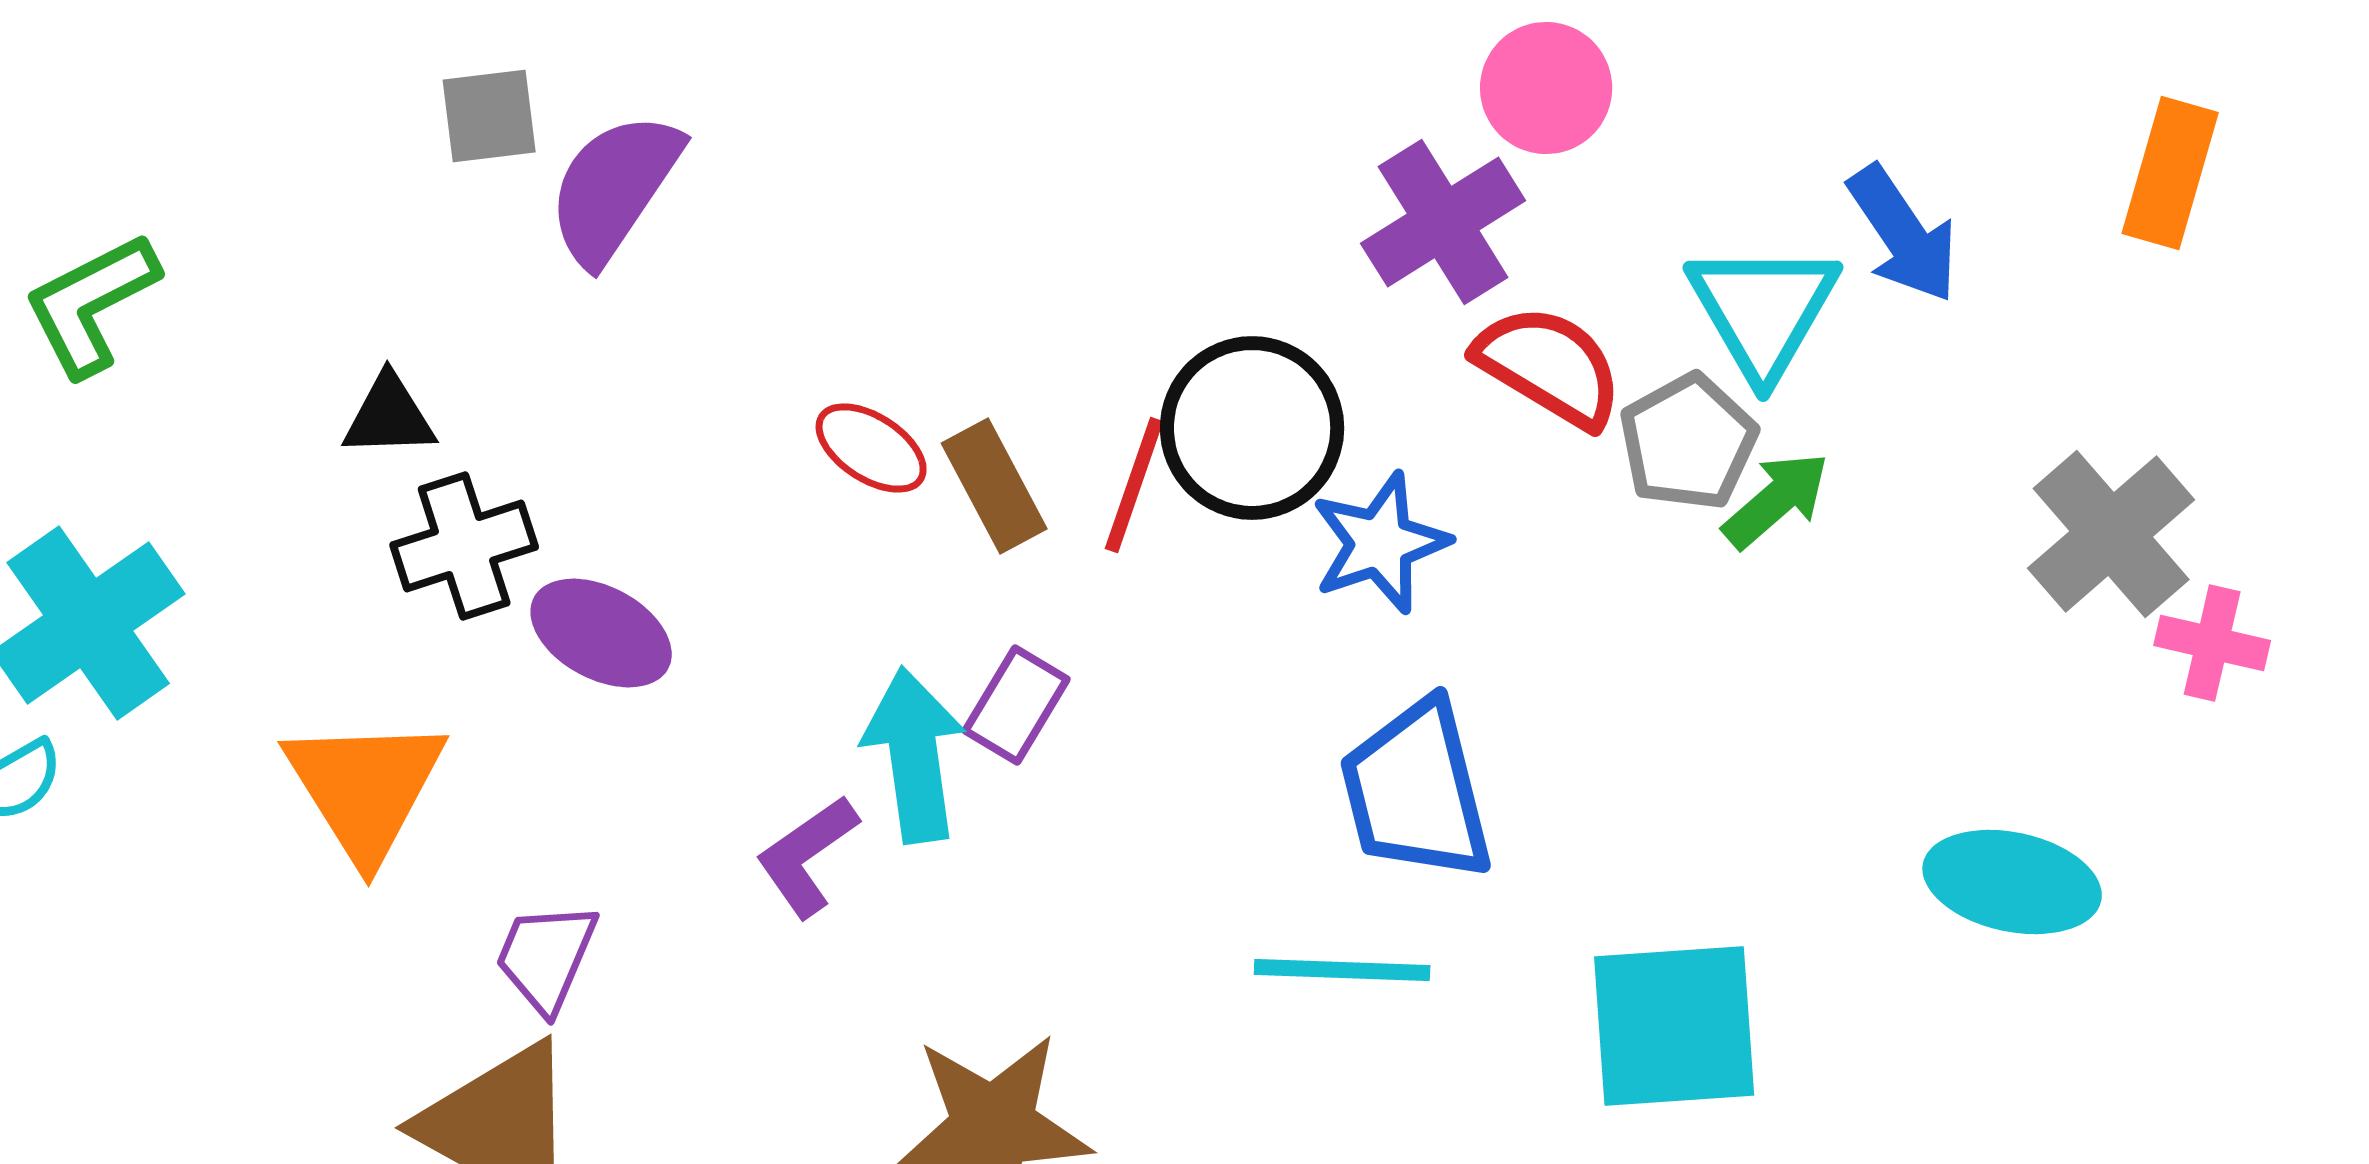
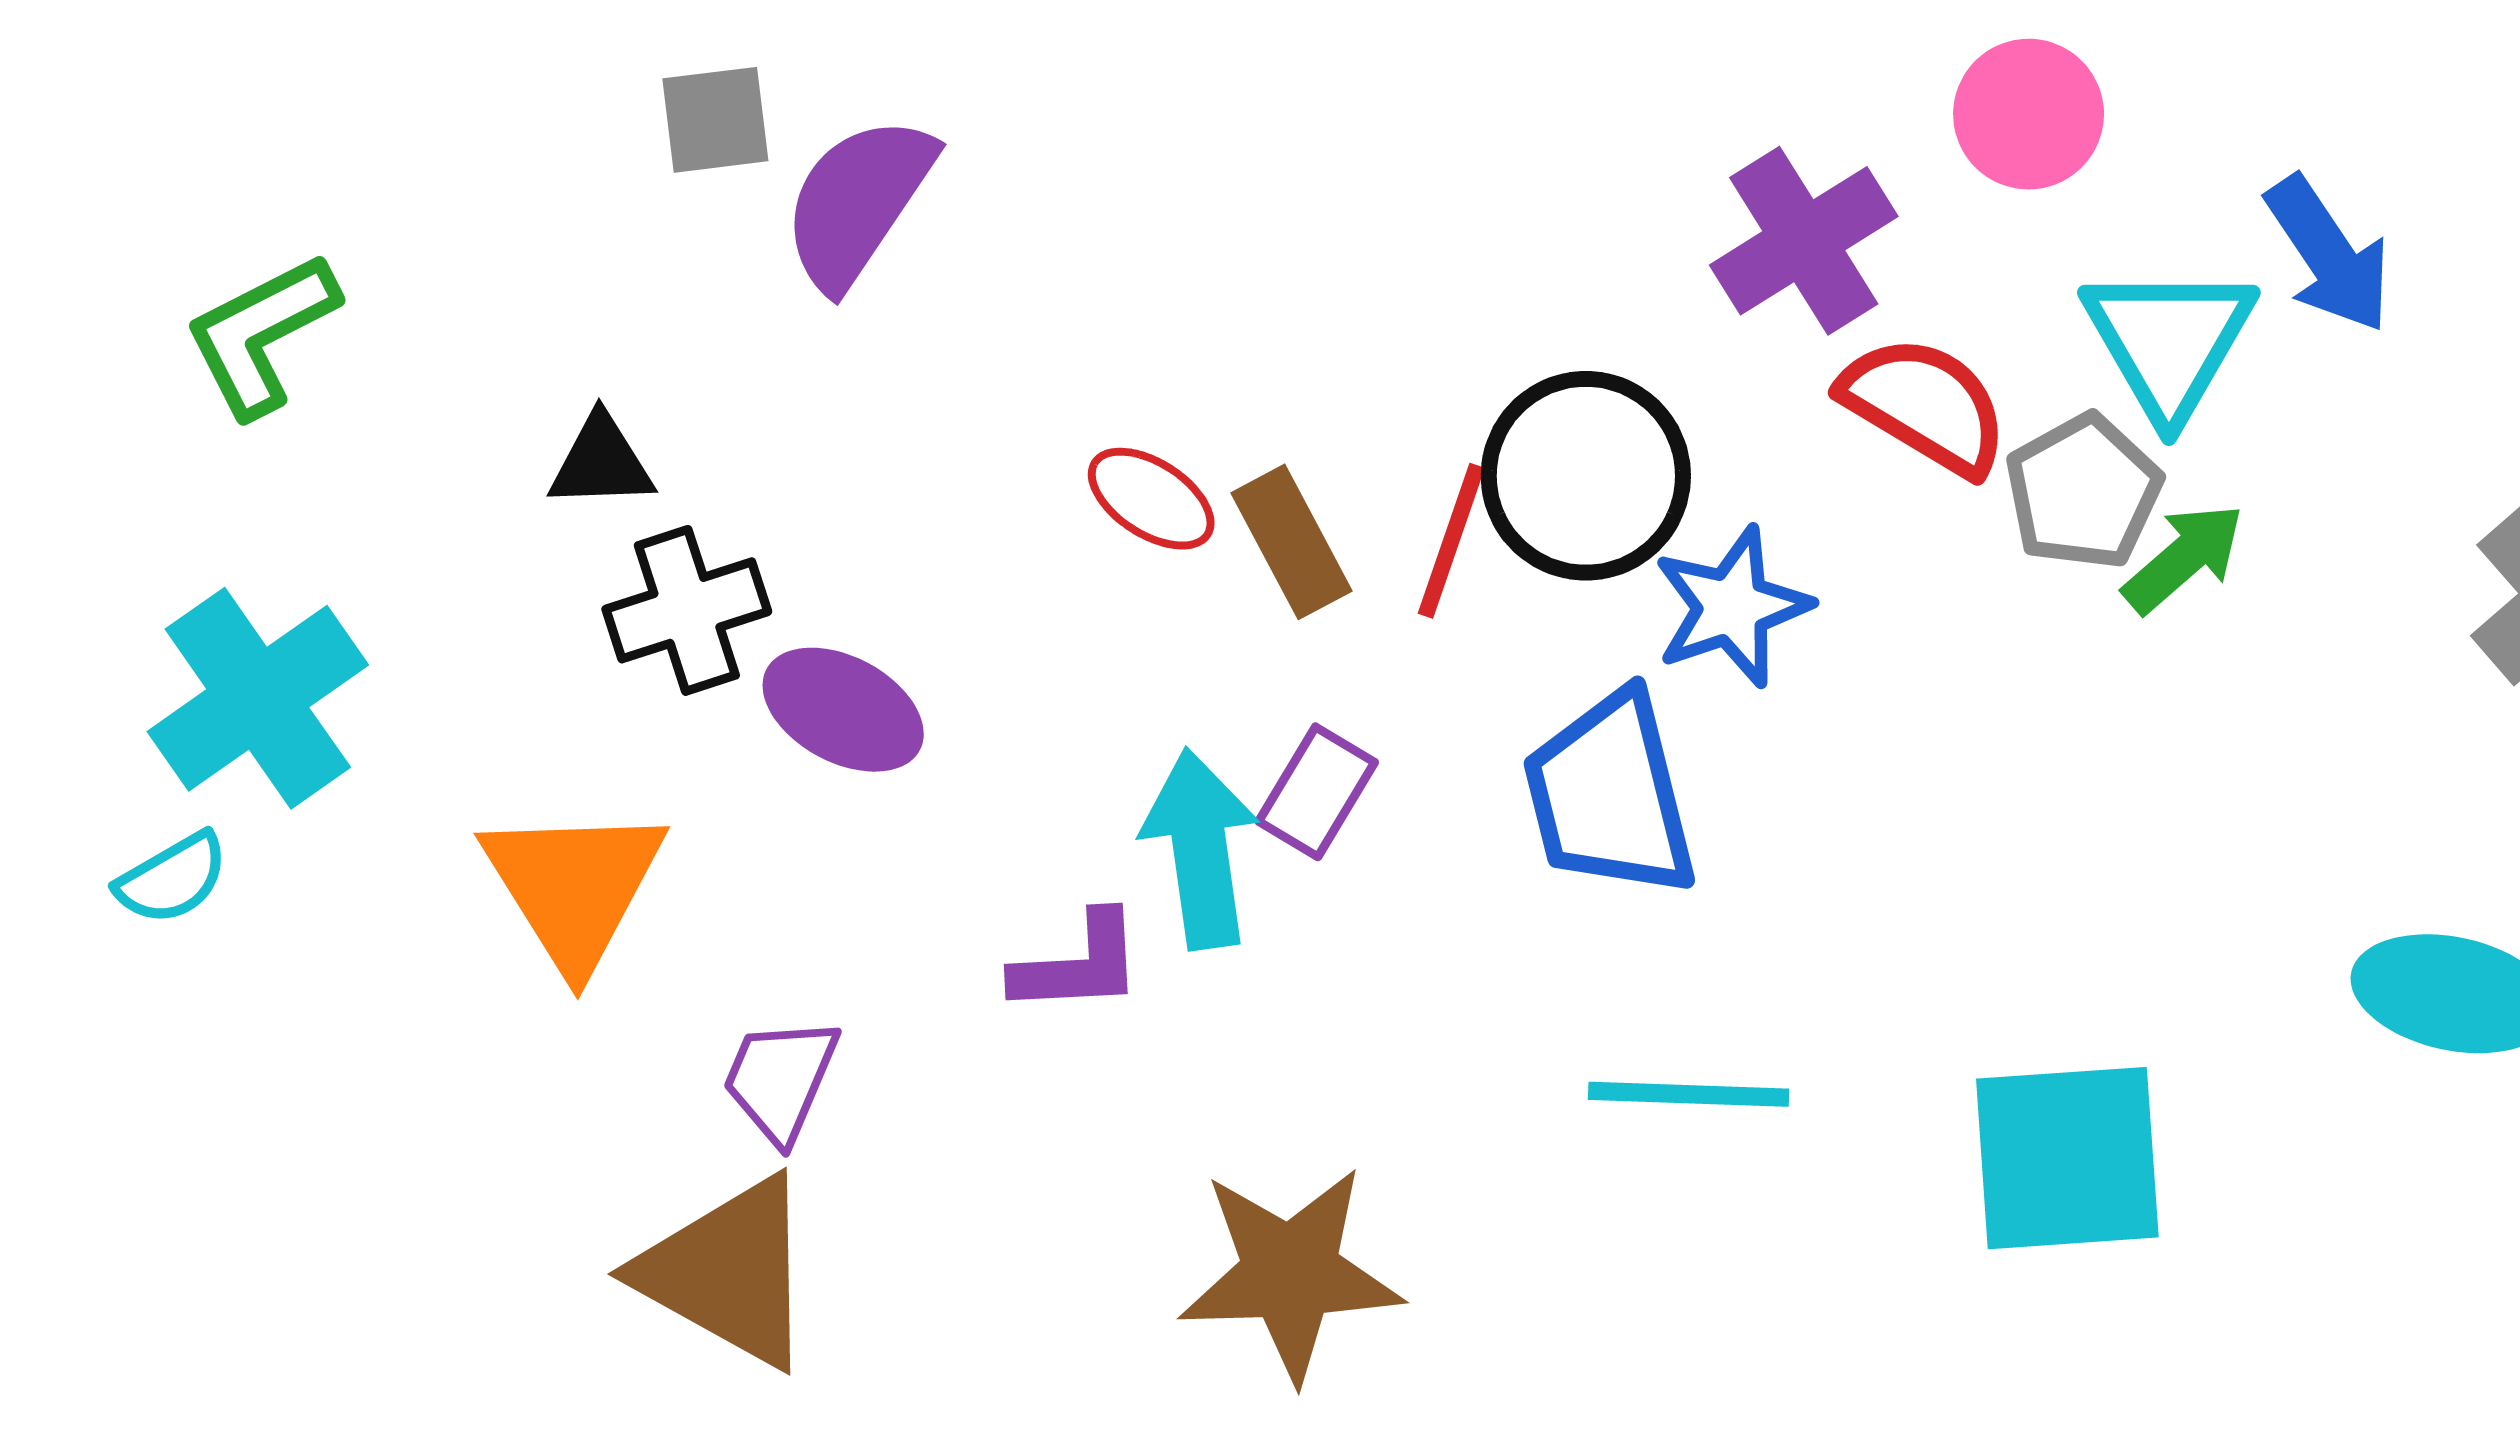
pink circle: (1546, 88) -> (2029, 114), moved
blue trapezoid: (1416, 791) -> (1610, 795), moved
purple L-shape: (807, 856) -> (1078, 964), turned -148

